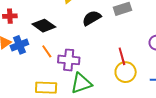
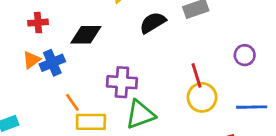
black diamond: (44, 26) -> (86, 35), turned -35
orange line: (47, 51) -> (72, 102), moved

